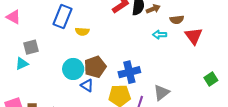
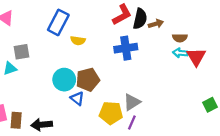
cyan arrow: (160, 35) -> (180, 53), moved
blue cross: (129, 72) -> (126, 48), moved
gray triangle: (161, 93) -> (132, 102), moved

